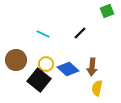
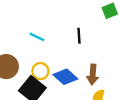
black line: (80, 33) -> (79, 36), turned -48

